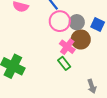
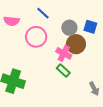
pink circle: (60, 21) -> (36, 37), moved

